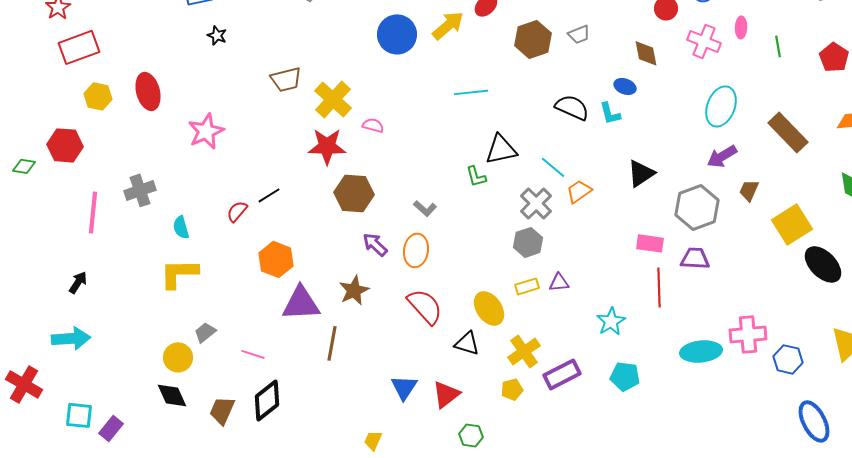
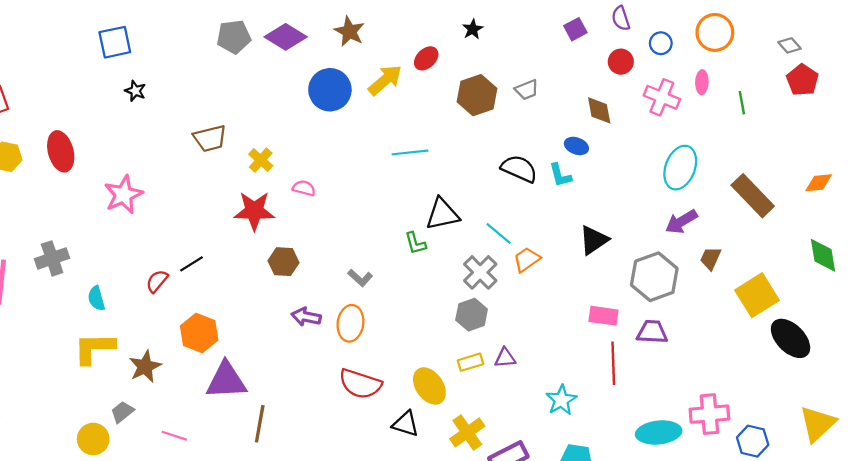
red pentagon: (834, 57) -> (802, 80), moved
yellow cross: (333, 99) -> (261, 160), size x0.6
brown hexagon: (354, 193) -> (283, 262), size x0.7
purple arrow: (375, 244) -> (306, 317), turned -32
brown star: (354, 290) -> (145, 367), moved
red semicircle: (425, 306) -> (360, 384), turned 150

